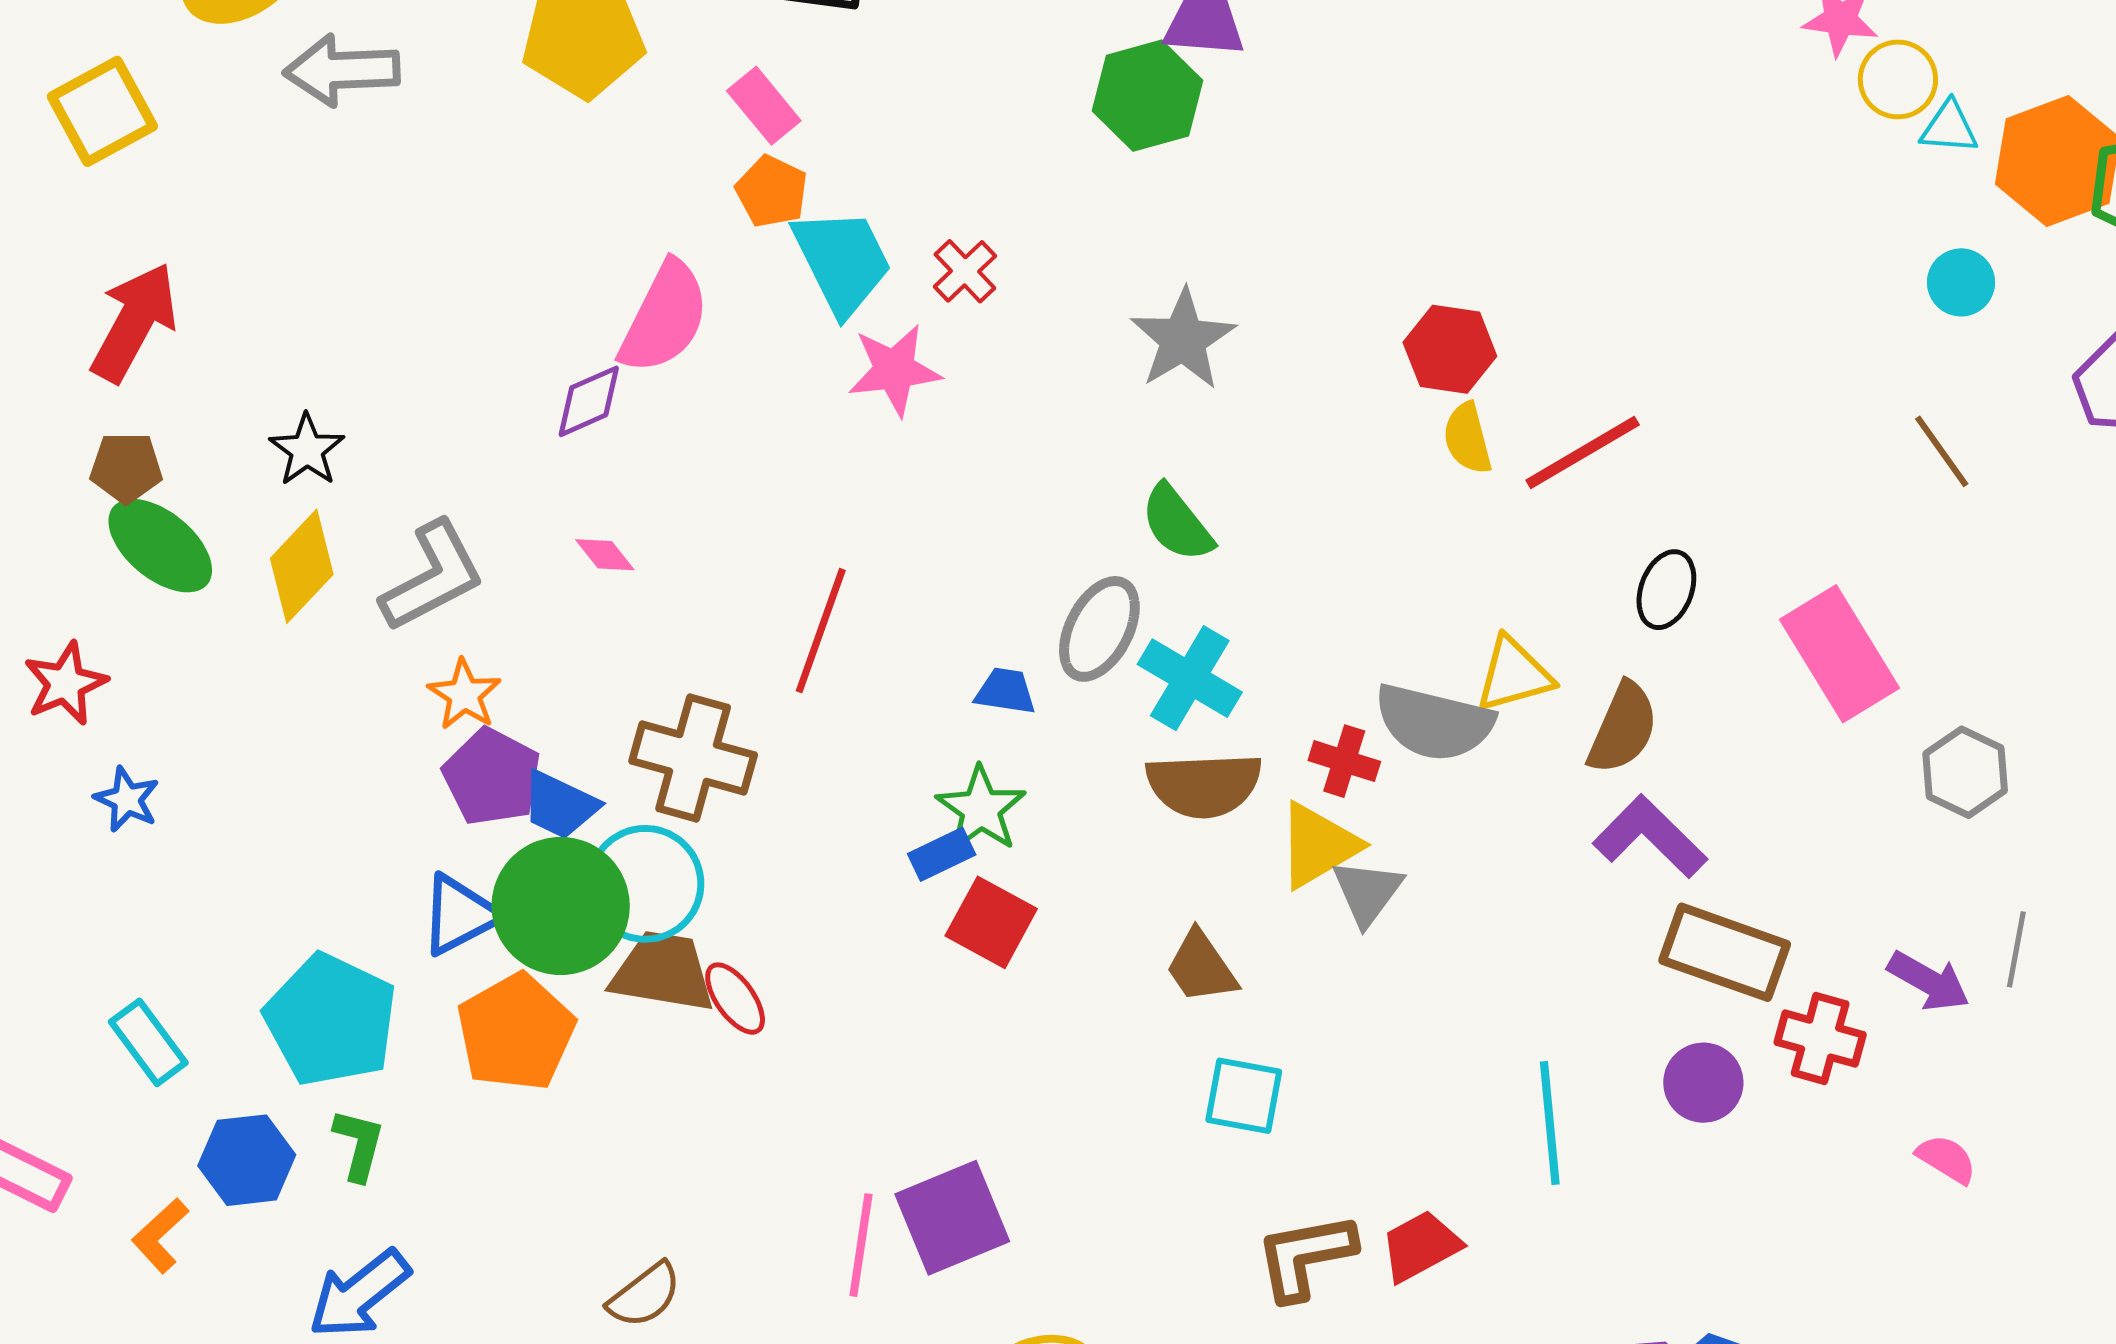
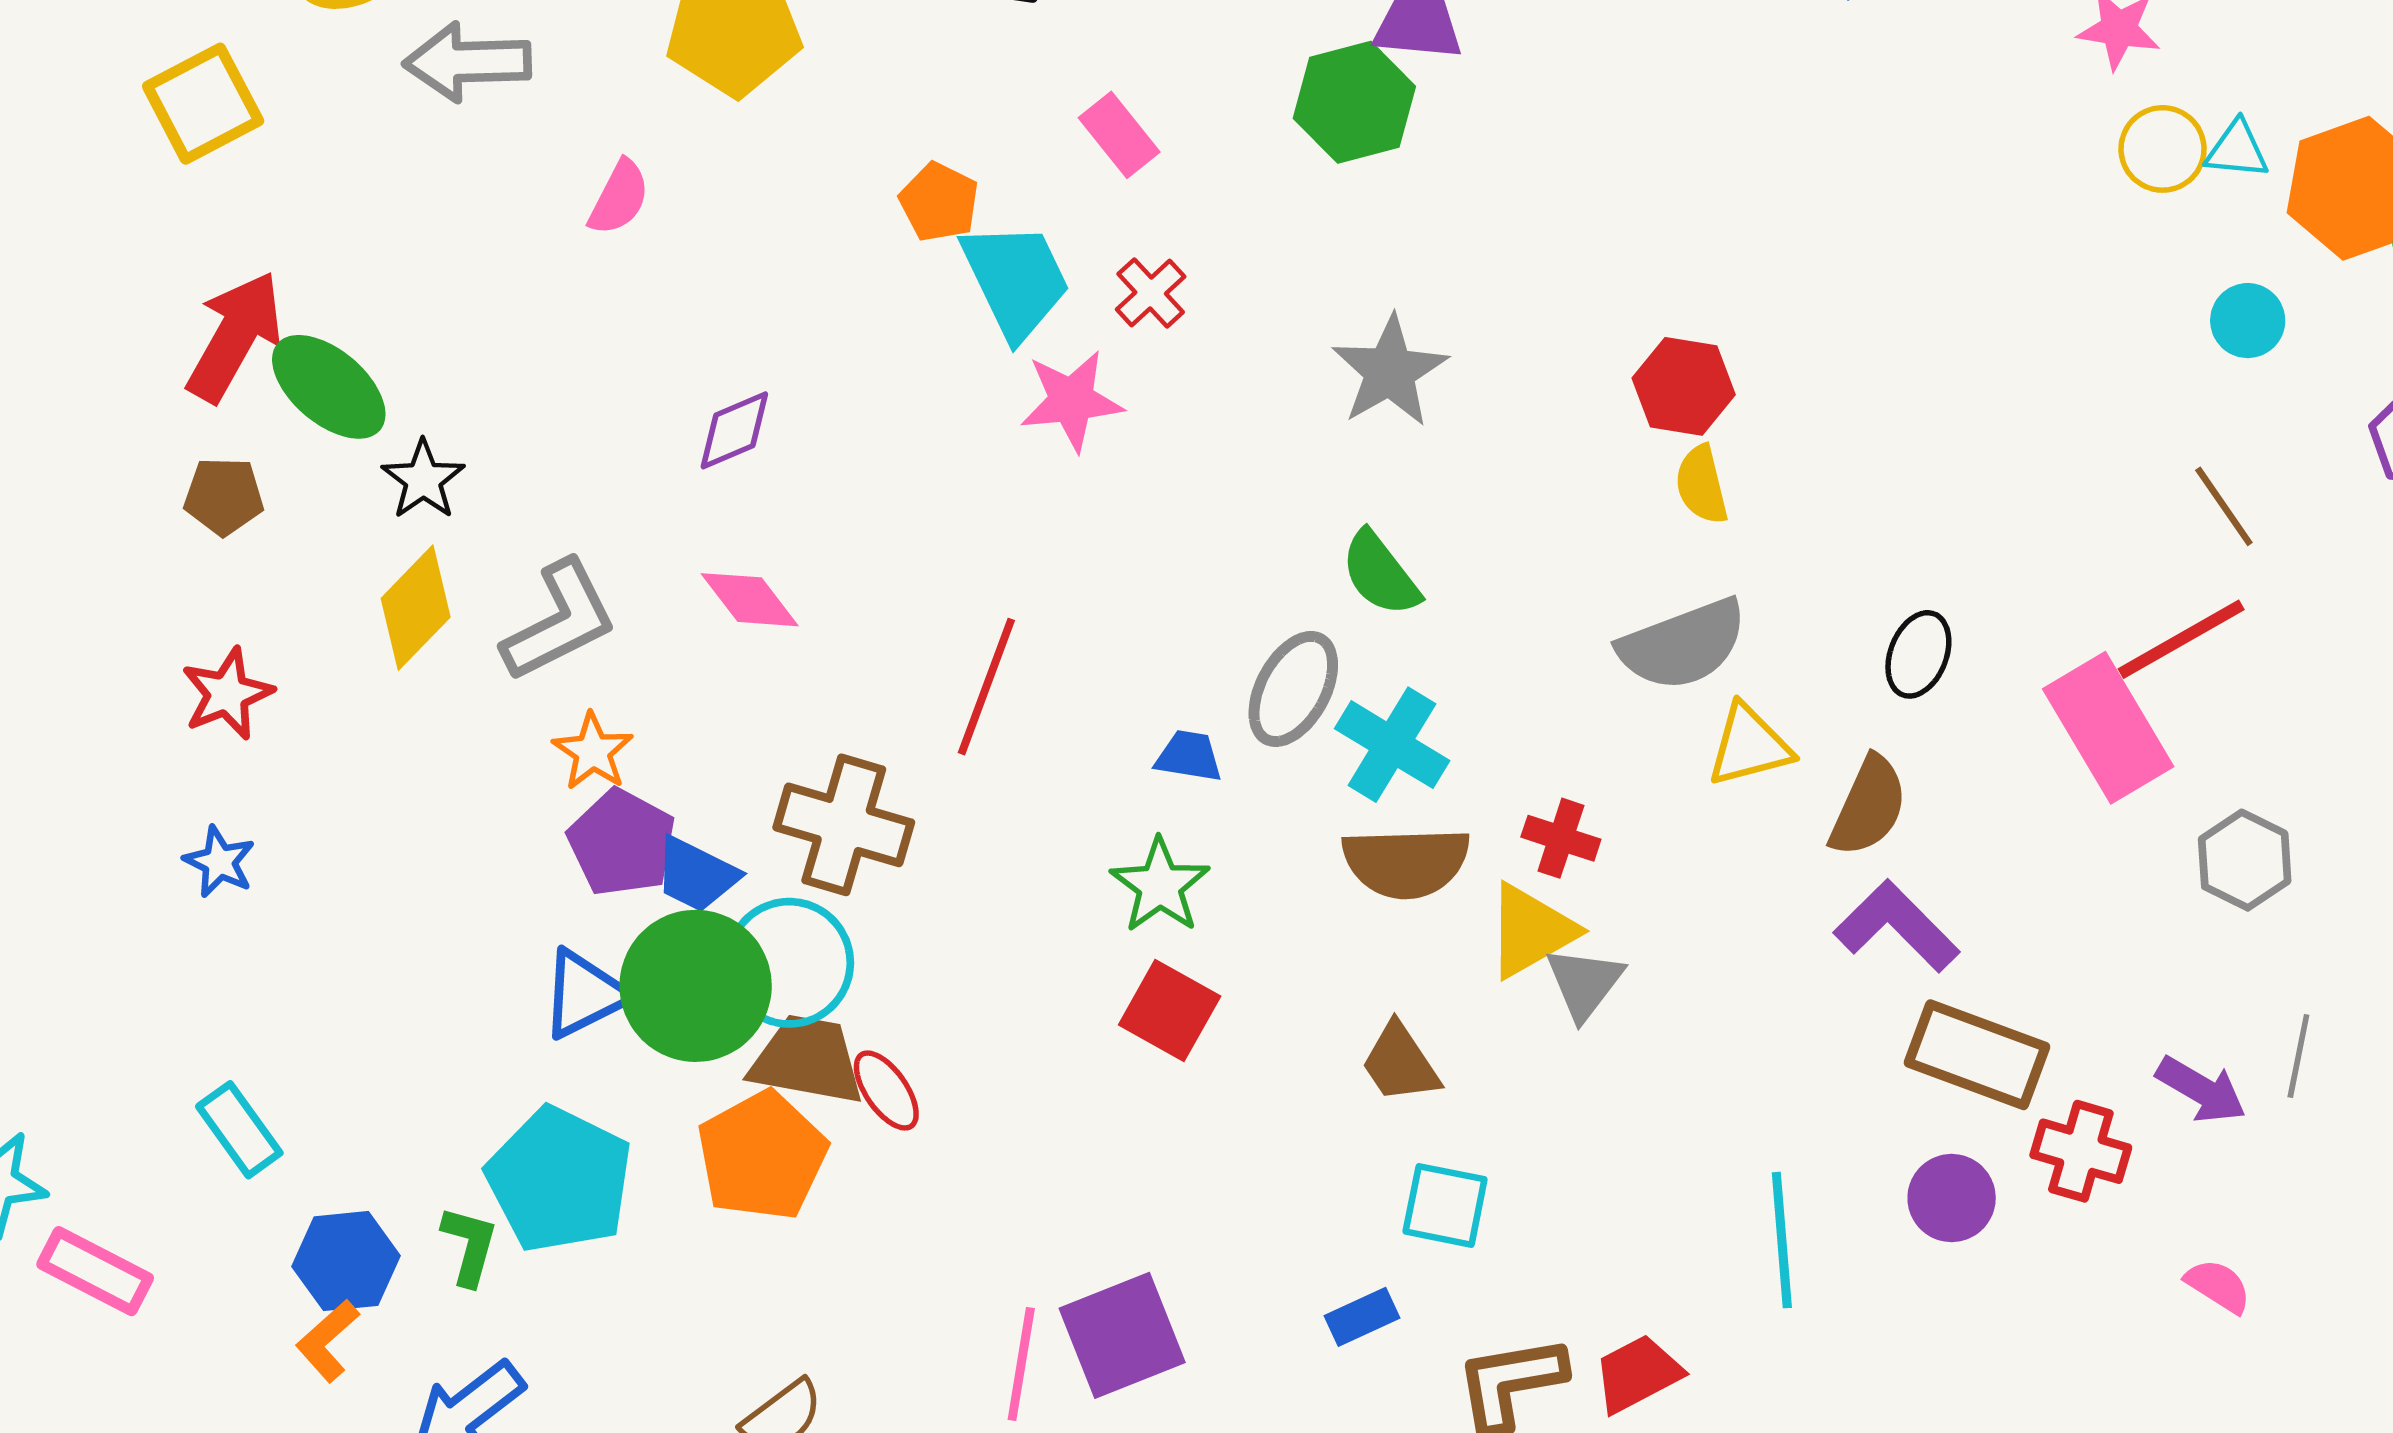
yellow circle: (1898, 79) -> (2162, 149), moved
pink rectangle: (764, 106) -> (1119, 135), moved
pink semicircle: (664, 317) -> (619, 198), moved, size x0.6
red line: (1583, 452) -> (2181, 639), moved
green ellipse: (160, 546) -> (329, 387), moved
pink diamond: (605, 555) -> (750, 600), size x1.5
red star: (65, 683) -> (227, 694), moved
gray semicircle: (1434, 722) -> (1683, 644), moved, turned -35
blue rectangle: (942, 854) -> (1362, 1317), moved
cyan pentagon: (331, 1020) -> (559, 1180), moved
orange pentagon: (516, 1032) -> (762, 1156), moved
orange L-shape: (160, 1236) -> (328, 1341), moved

